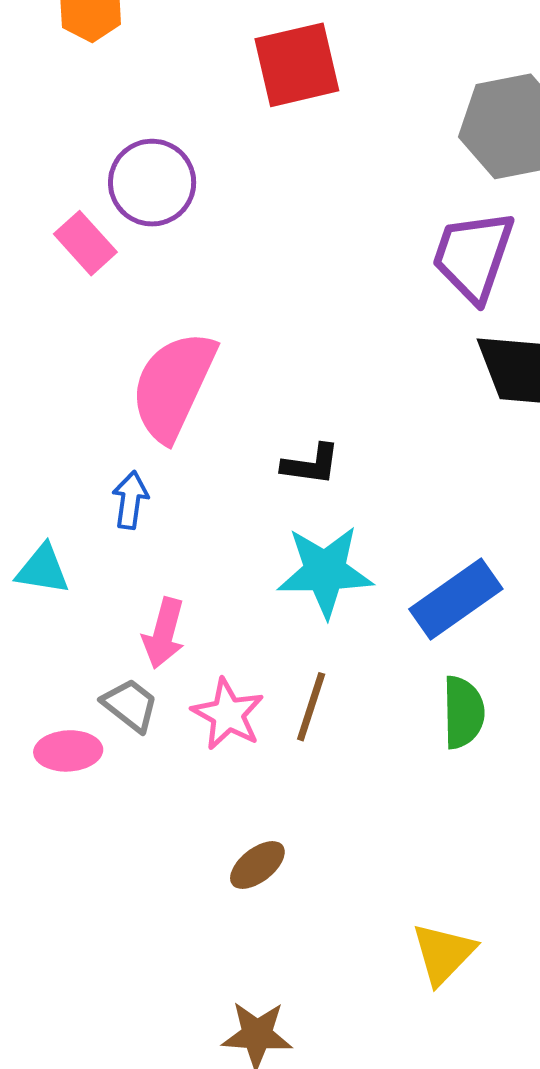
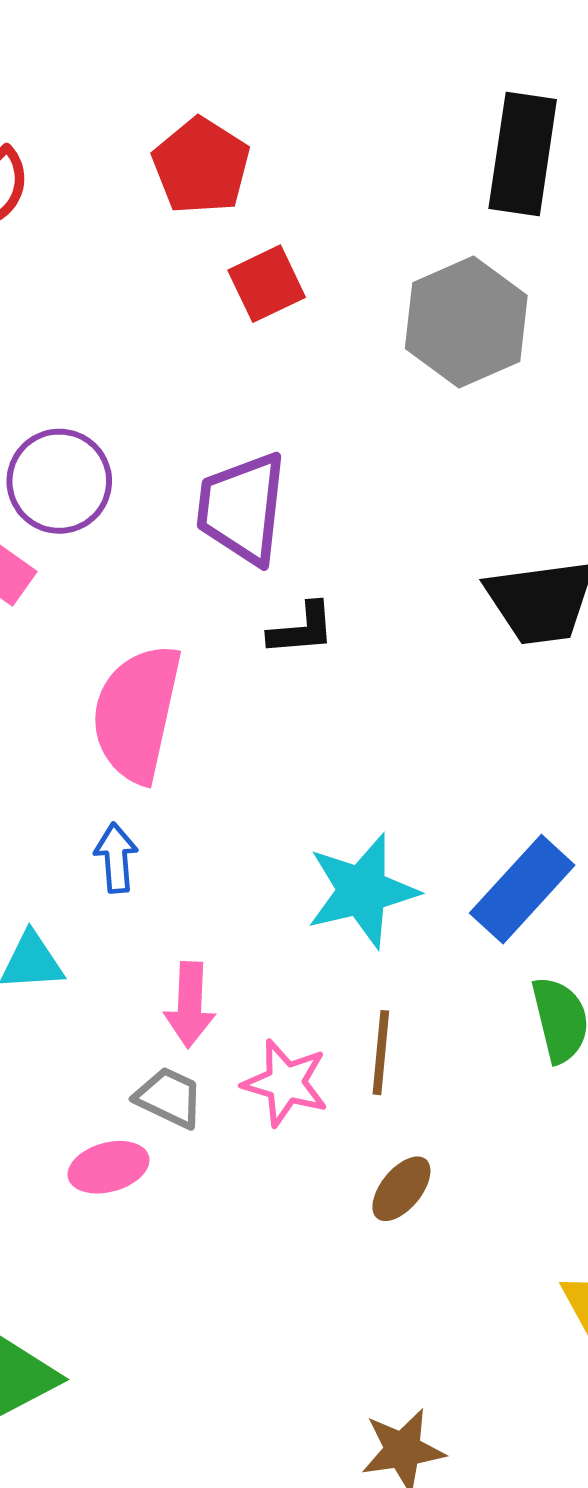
red square: (297, 65) -> (267, 284), moved, size x0.7
purple trapezoid: (473, 256) -> (242, 508), moved
black L-shape: (311, 464) -> (302, 629), moved
brown ellipse: (257, 865) -> (401, 1189), moved

